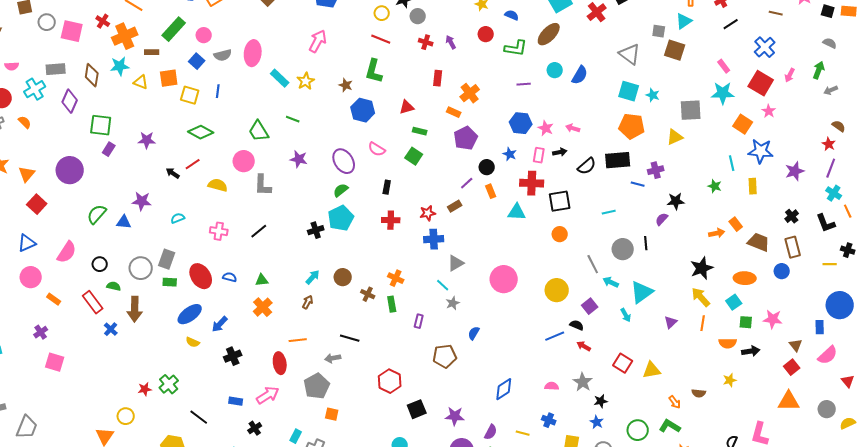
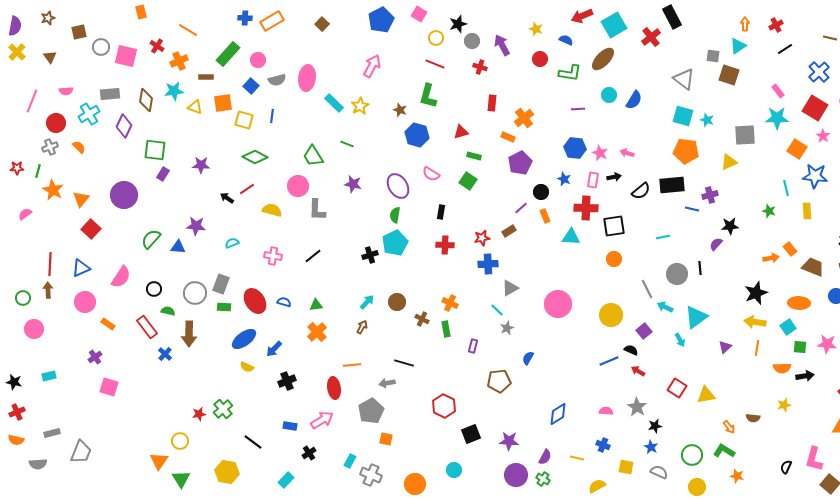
orange cross: (125, 36) -> (179, 61), size x0.7
purple arrow: (451, 42) -> (502, 45), moved, size x1.5
green semicircle: (341, 190) -> (395, 215), turned -42
yellow arrow: (701, 297) -> (755, 322), turned -40

